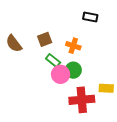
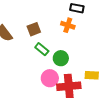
orange cross: (73, 46) -> (68, 25), moved
pink circle: (61, 74) -> (50, 78), moved

